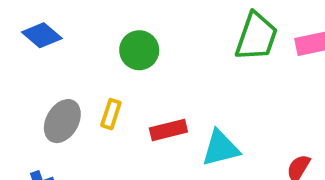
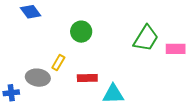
gray ellipse: (62, 121) -> (38, 78), moved, turned 55

